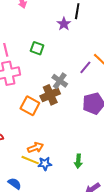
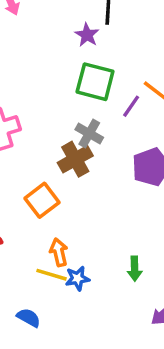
green square: (37, 48) -> (95, 82), moved, size x1.6
orange square: (30, 106) -> (42, 200), moved, turned 30
orange arrow: (36, 148) -> (59, 252), turned -77

